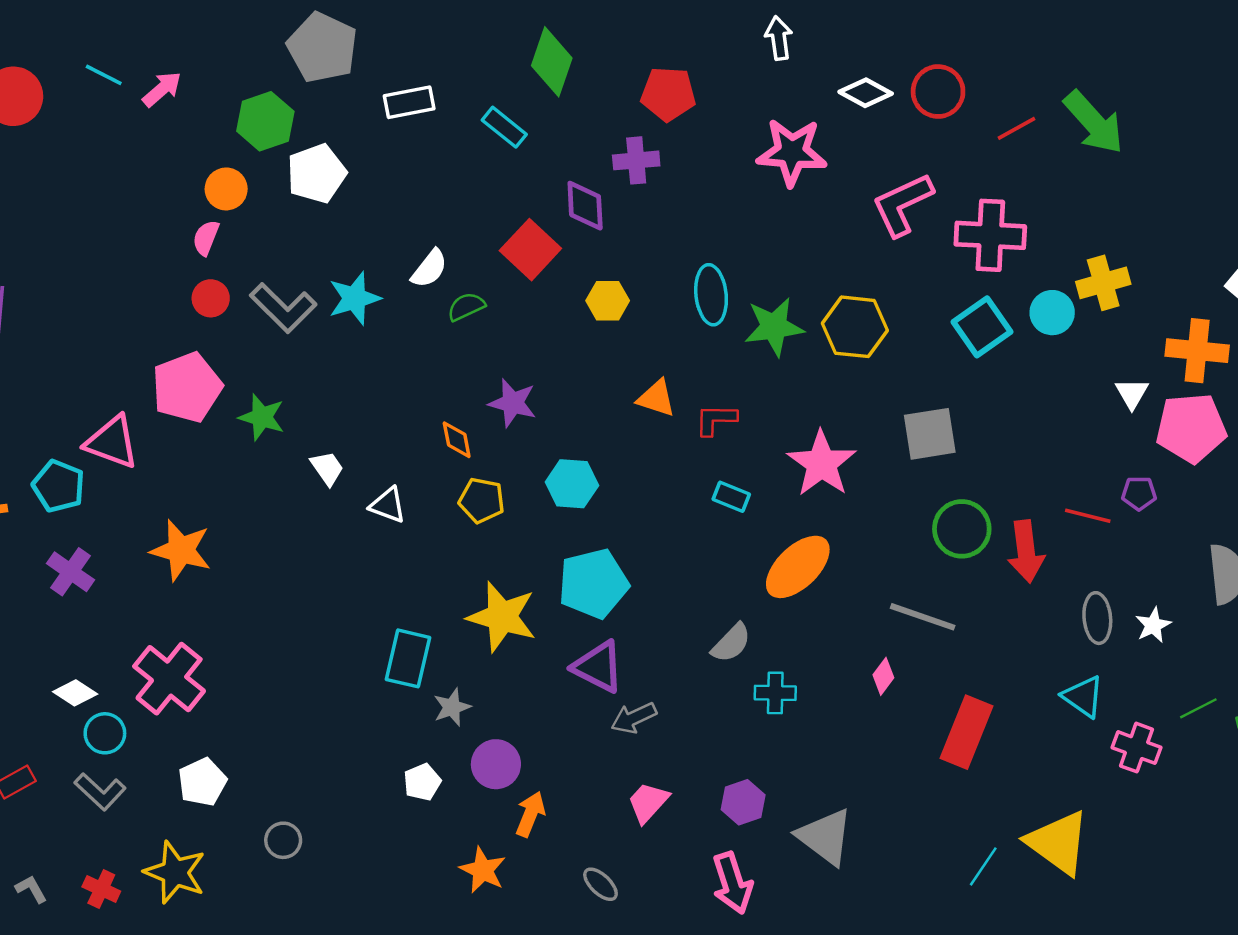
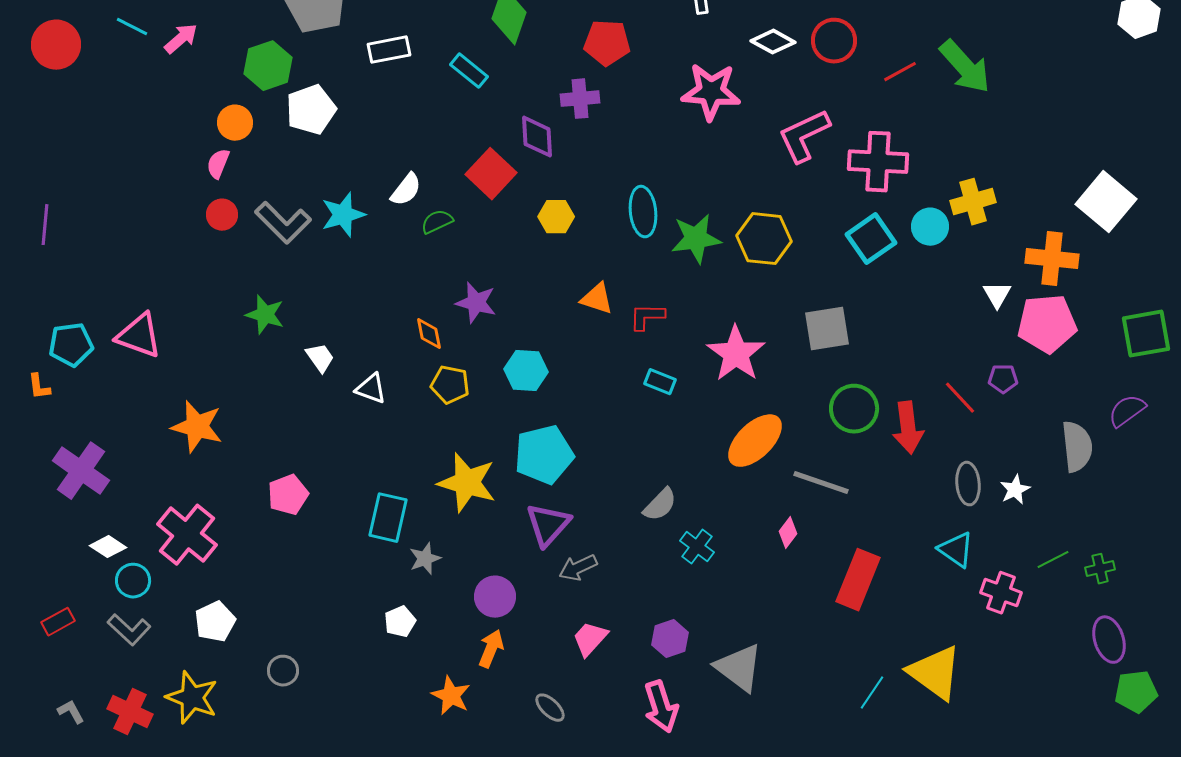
pink pentagon: (187, 387) -> (288, 495), moved, size x0.7
cyan pentagon: (59, 486) -> (71, 345), moved, turned -30
red line: (1088, 516) -> (960, 398), turned 33
orange ellipse: (798, 567) -> (755, 441), moved
purple cross: (70, 572) -> (81, 471), moved, size x1.4
purple triangle: (598, 667) -> (548, 525), turned 45
cyan cross: (775, 693) -> (697, 547), turned 36
purple circle: (496, 764) -> (495, 597), moved
red cross: (101, 889) -> (130, 712), size x1.4

